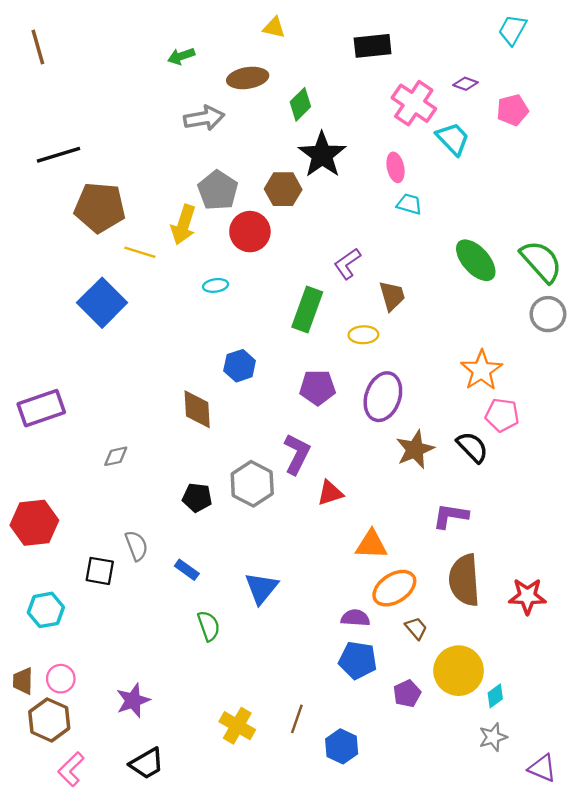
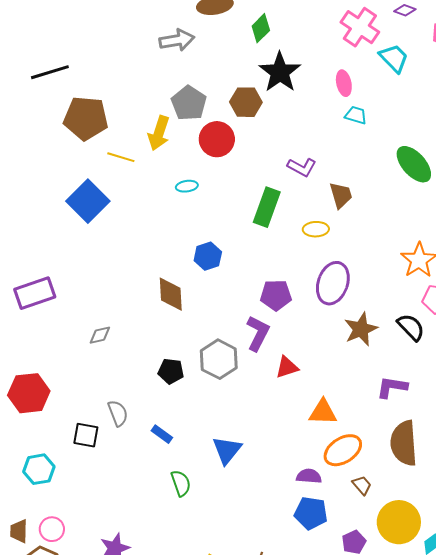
purple L-shape: (347, 264) -> (302, 167), turned -116
purple pentagon: (318, 387) -> (276, 295), moved

